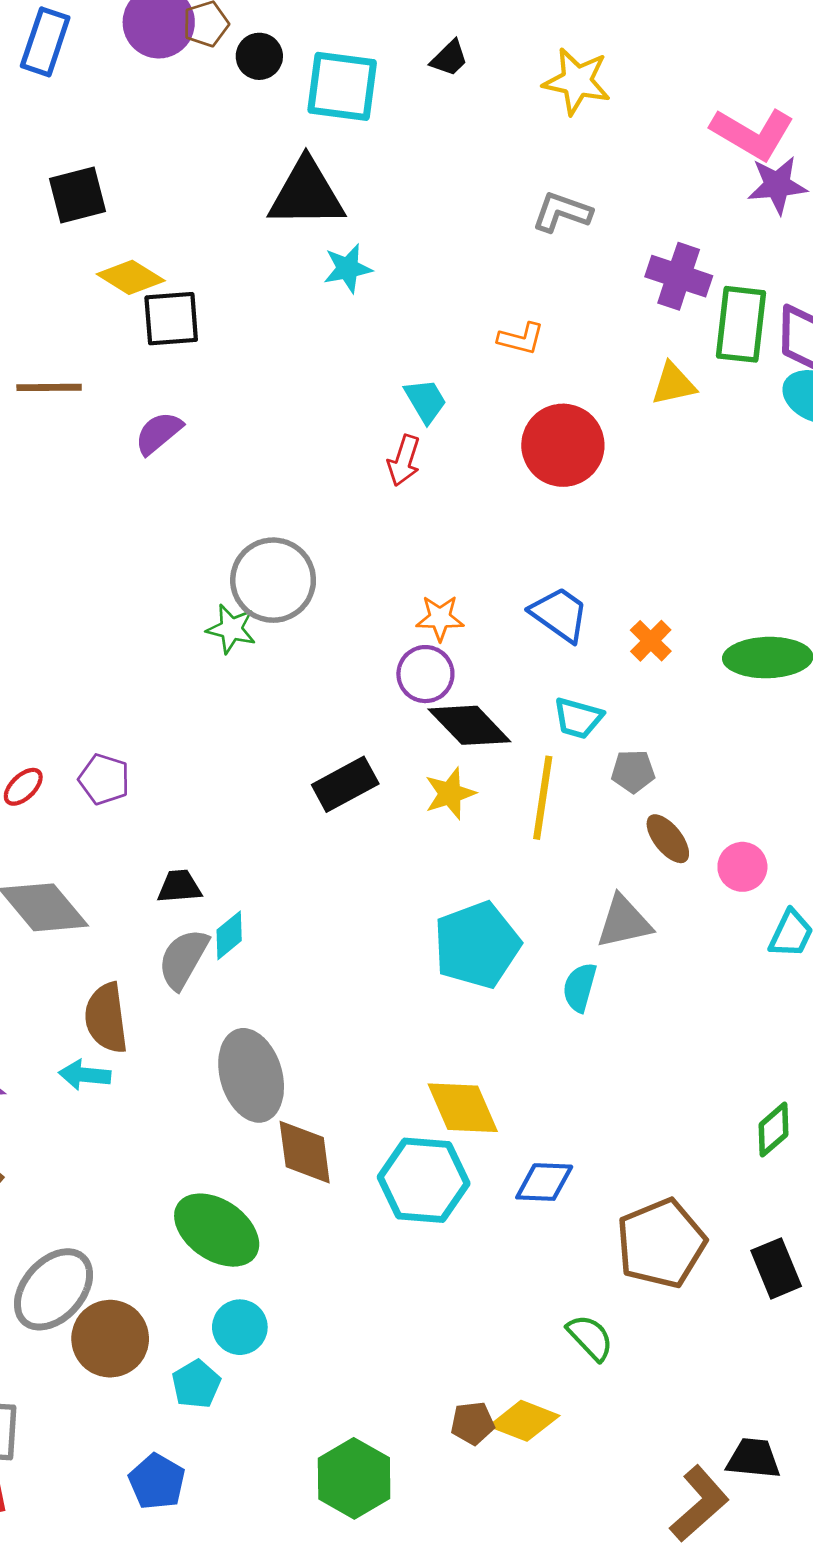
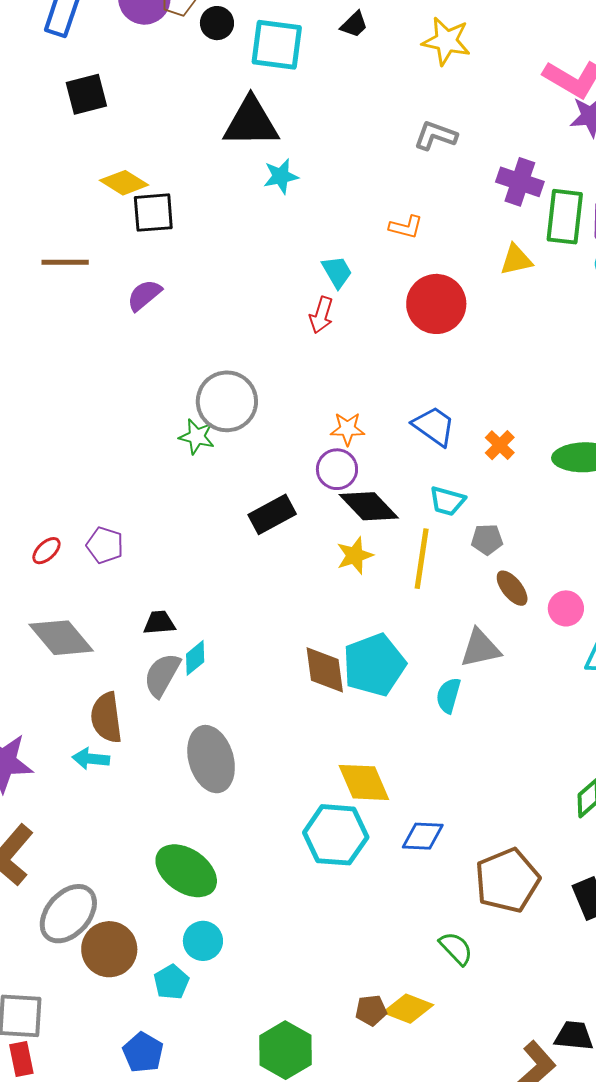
black square: (77, 195) -> (86, 94), moved
black rectangle: (345, 784) -> (272, 514), moved
brown diamond: (305, 1152) -> (325, 670), moved

